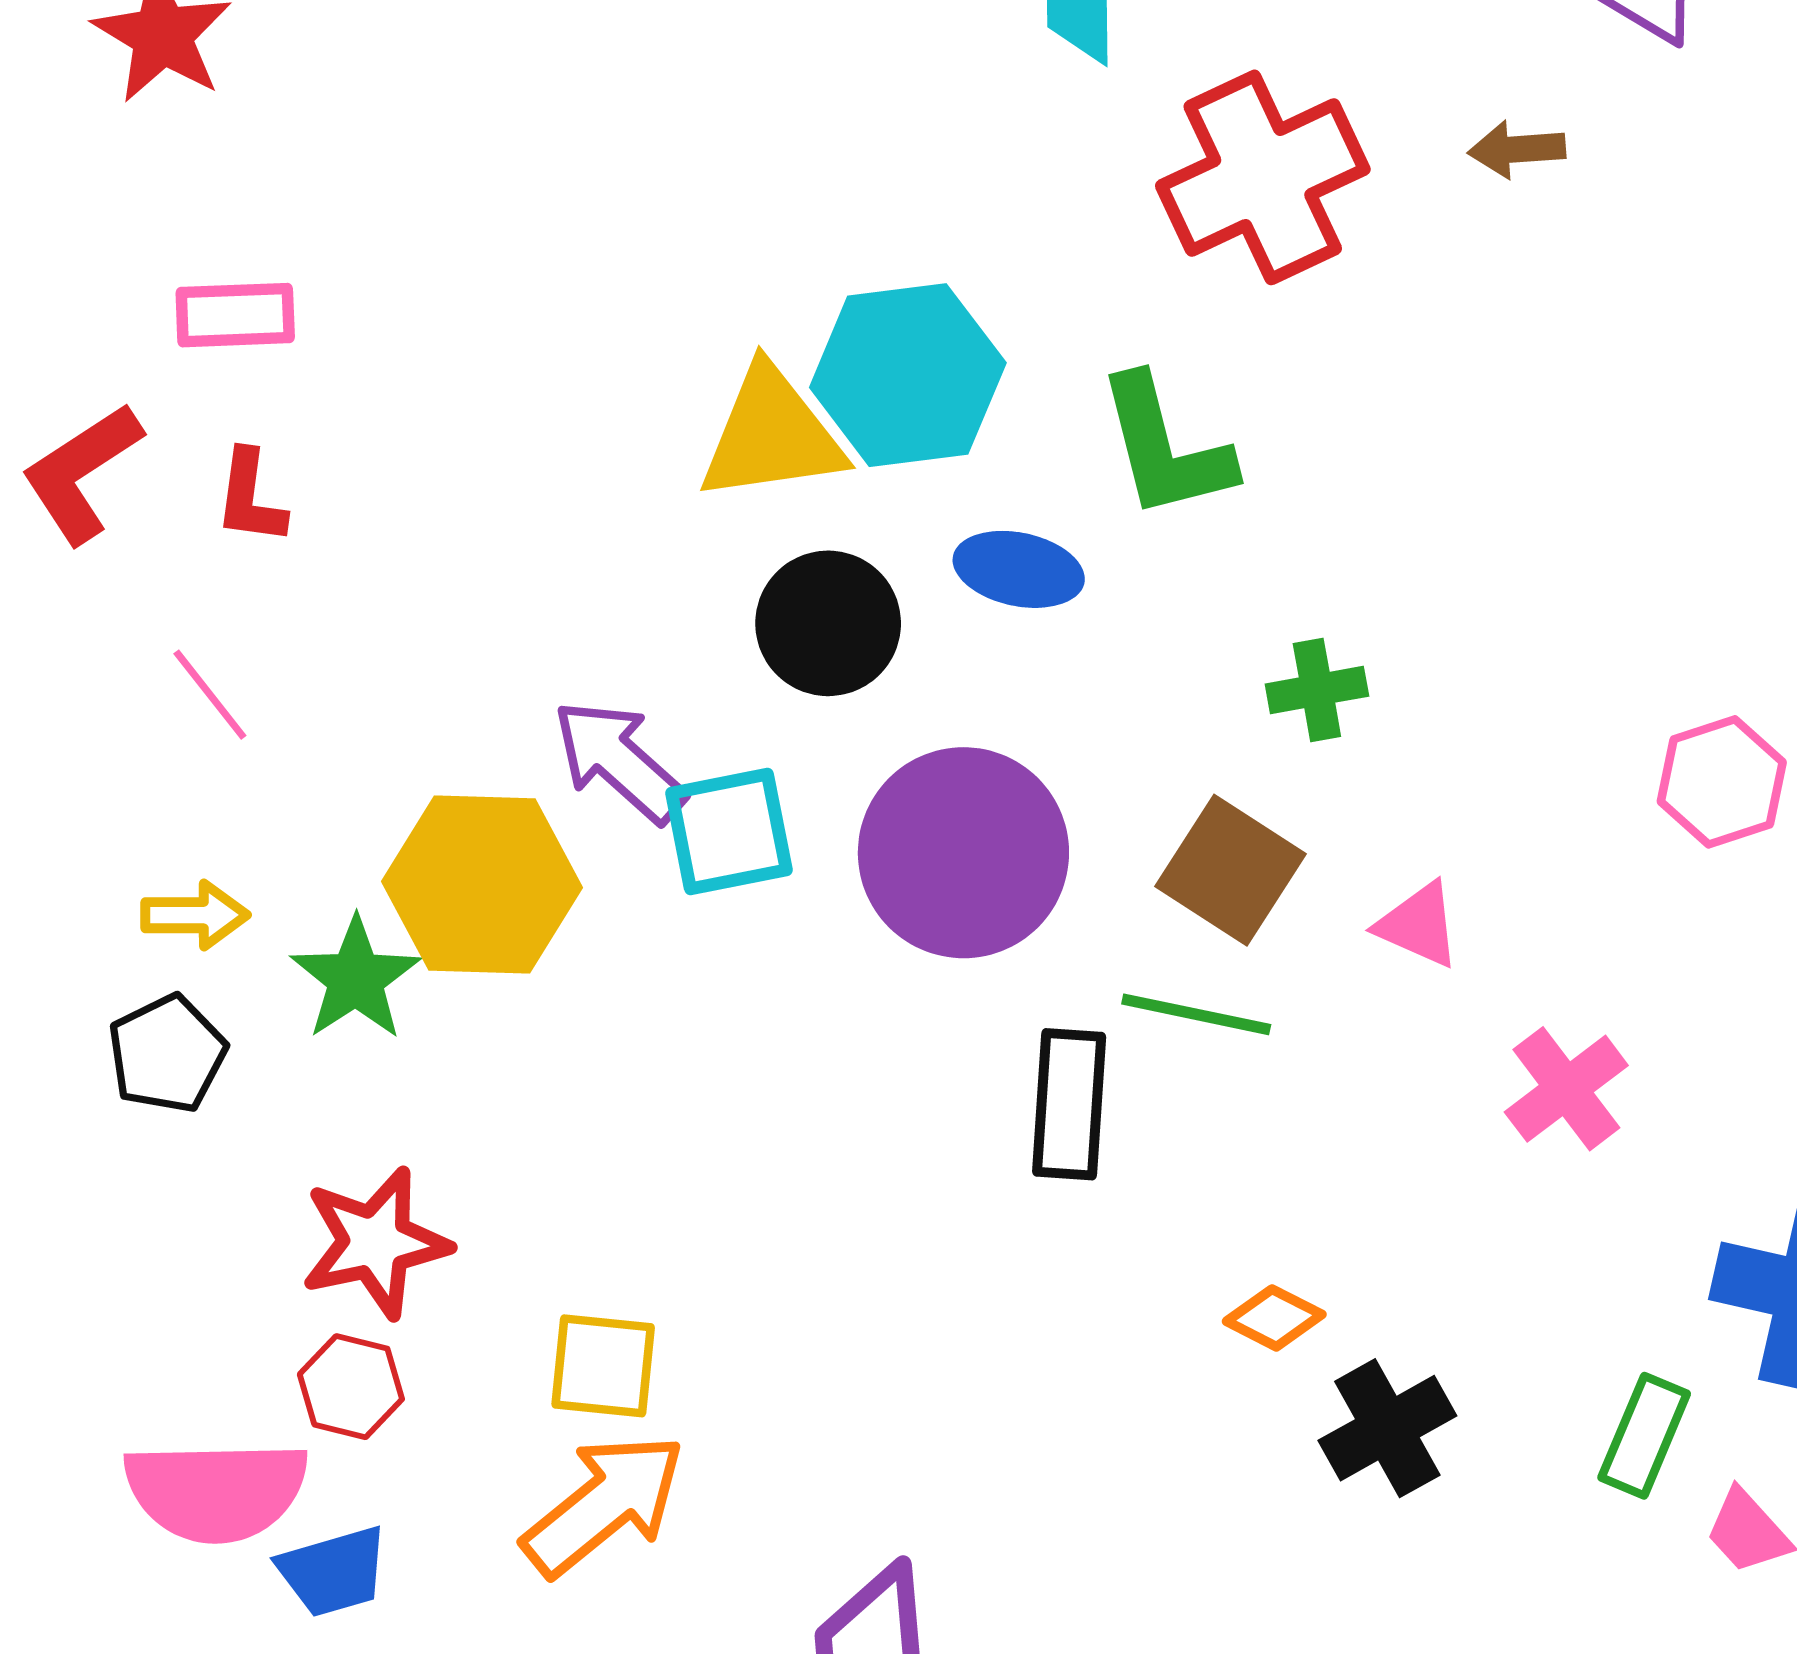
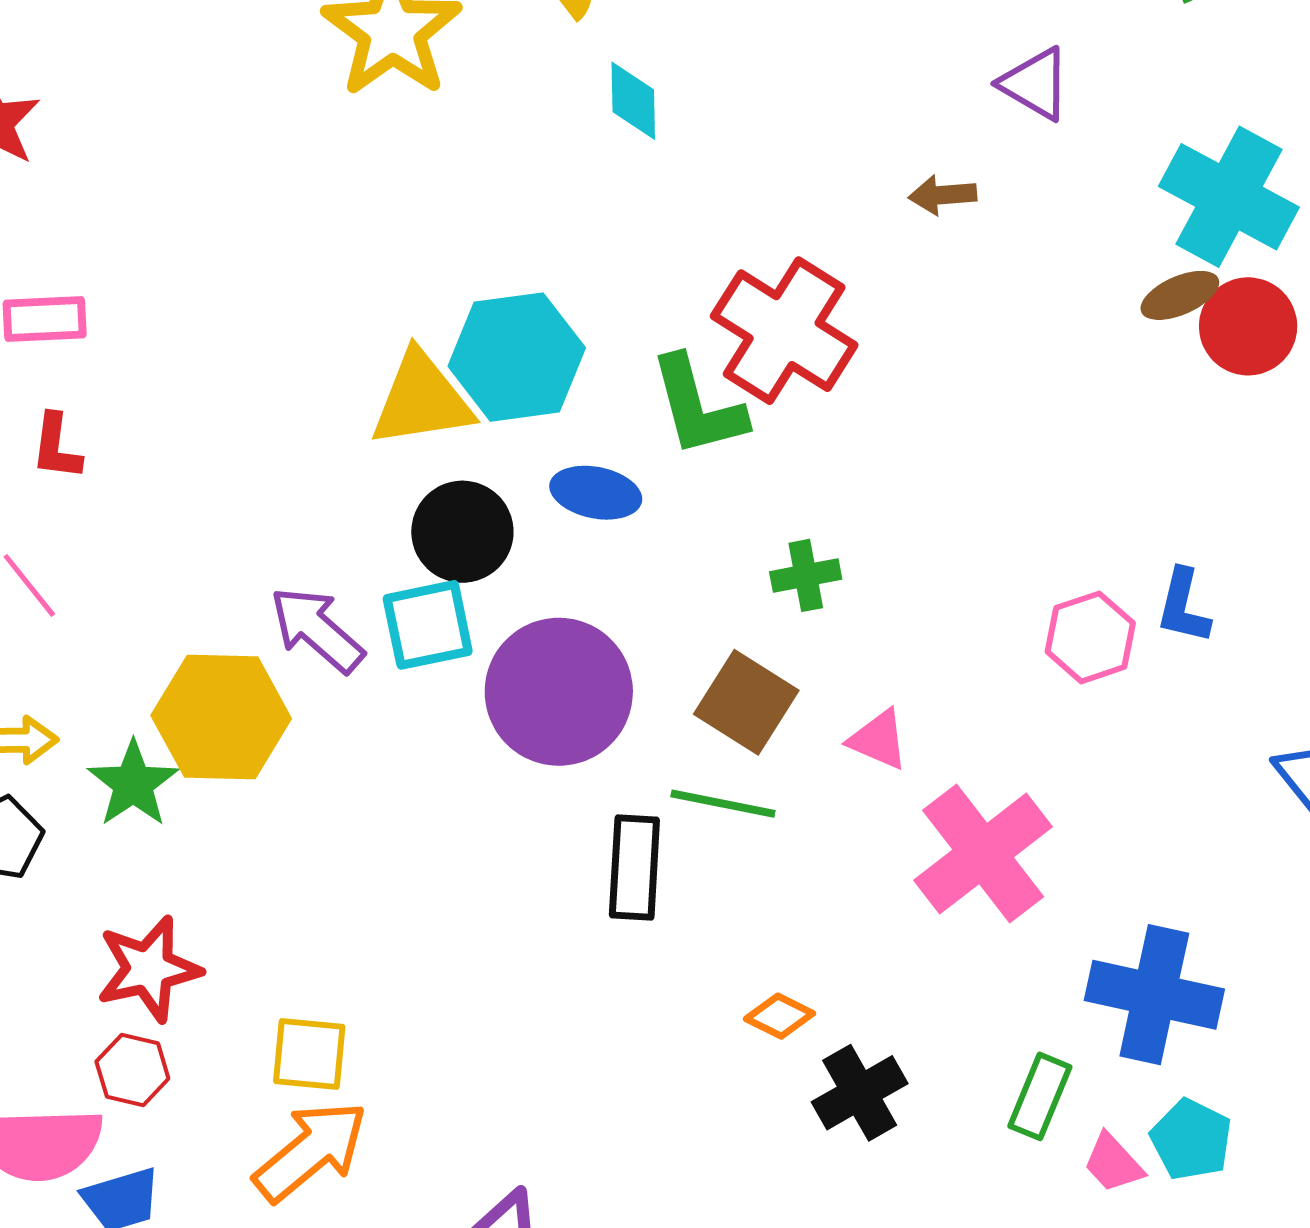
red cross: (1263, 177) -> (784, 331), moved, turned -32
cyan square: (729, 831) -> (428, 625), moved
pink cross: (1566, 1089) -> (983, 854), size x1.6

